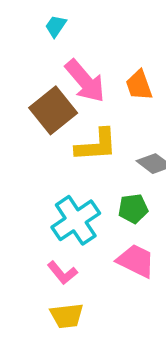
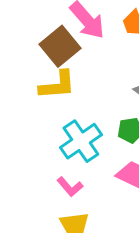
yellow L-shape: (96, 145) -> (57, 85), moved

